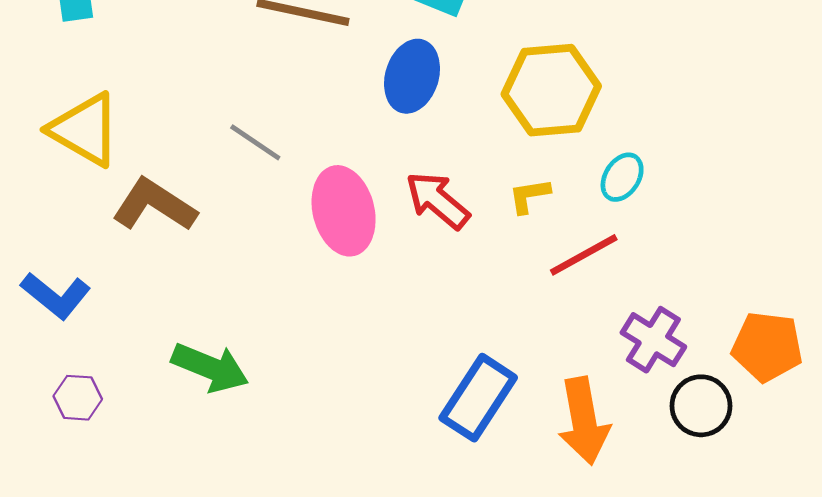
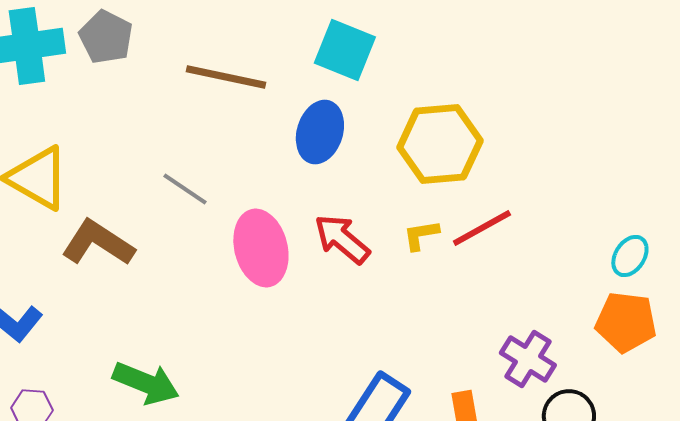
cyan ellipse: (622, 177) -> (630, 256), moved
red line: (584, 255) -> (482, 228), moved
orange pentagon: (767, 347) -> (626, 322), moved

